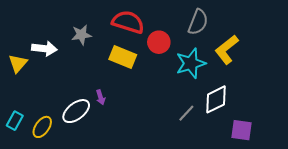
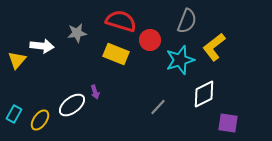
gray line: (186, 113) -> (158, 107), moved

